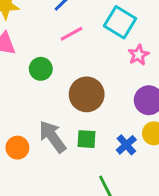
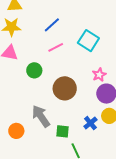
pink star: (139, 55) -> (99, 75), moved
green square: (86, 139) -> (62, 131), moved
orange circle: (17, 148) -> (16, 131), moved

